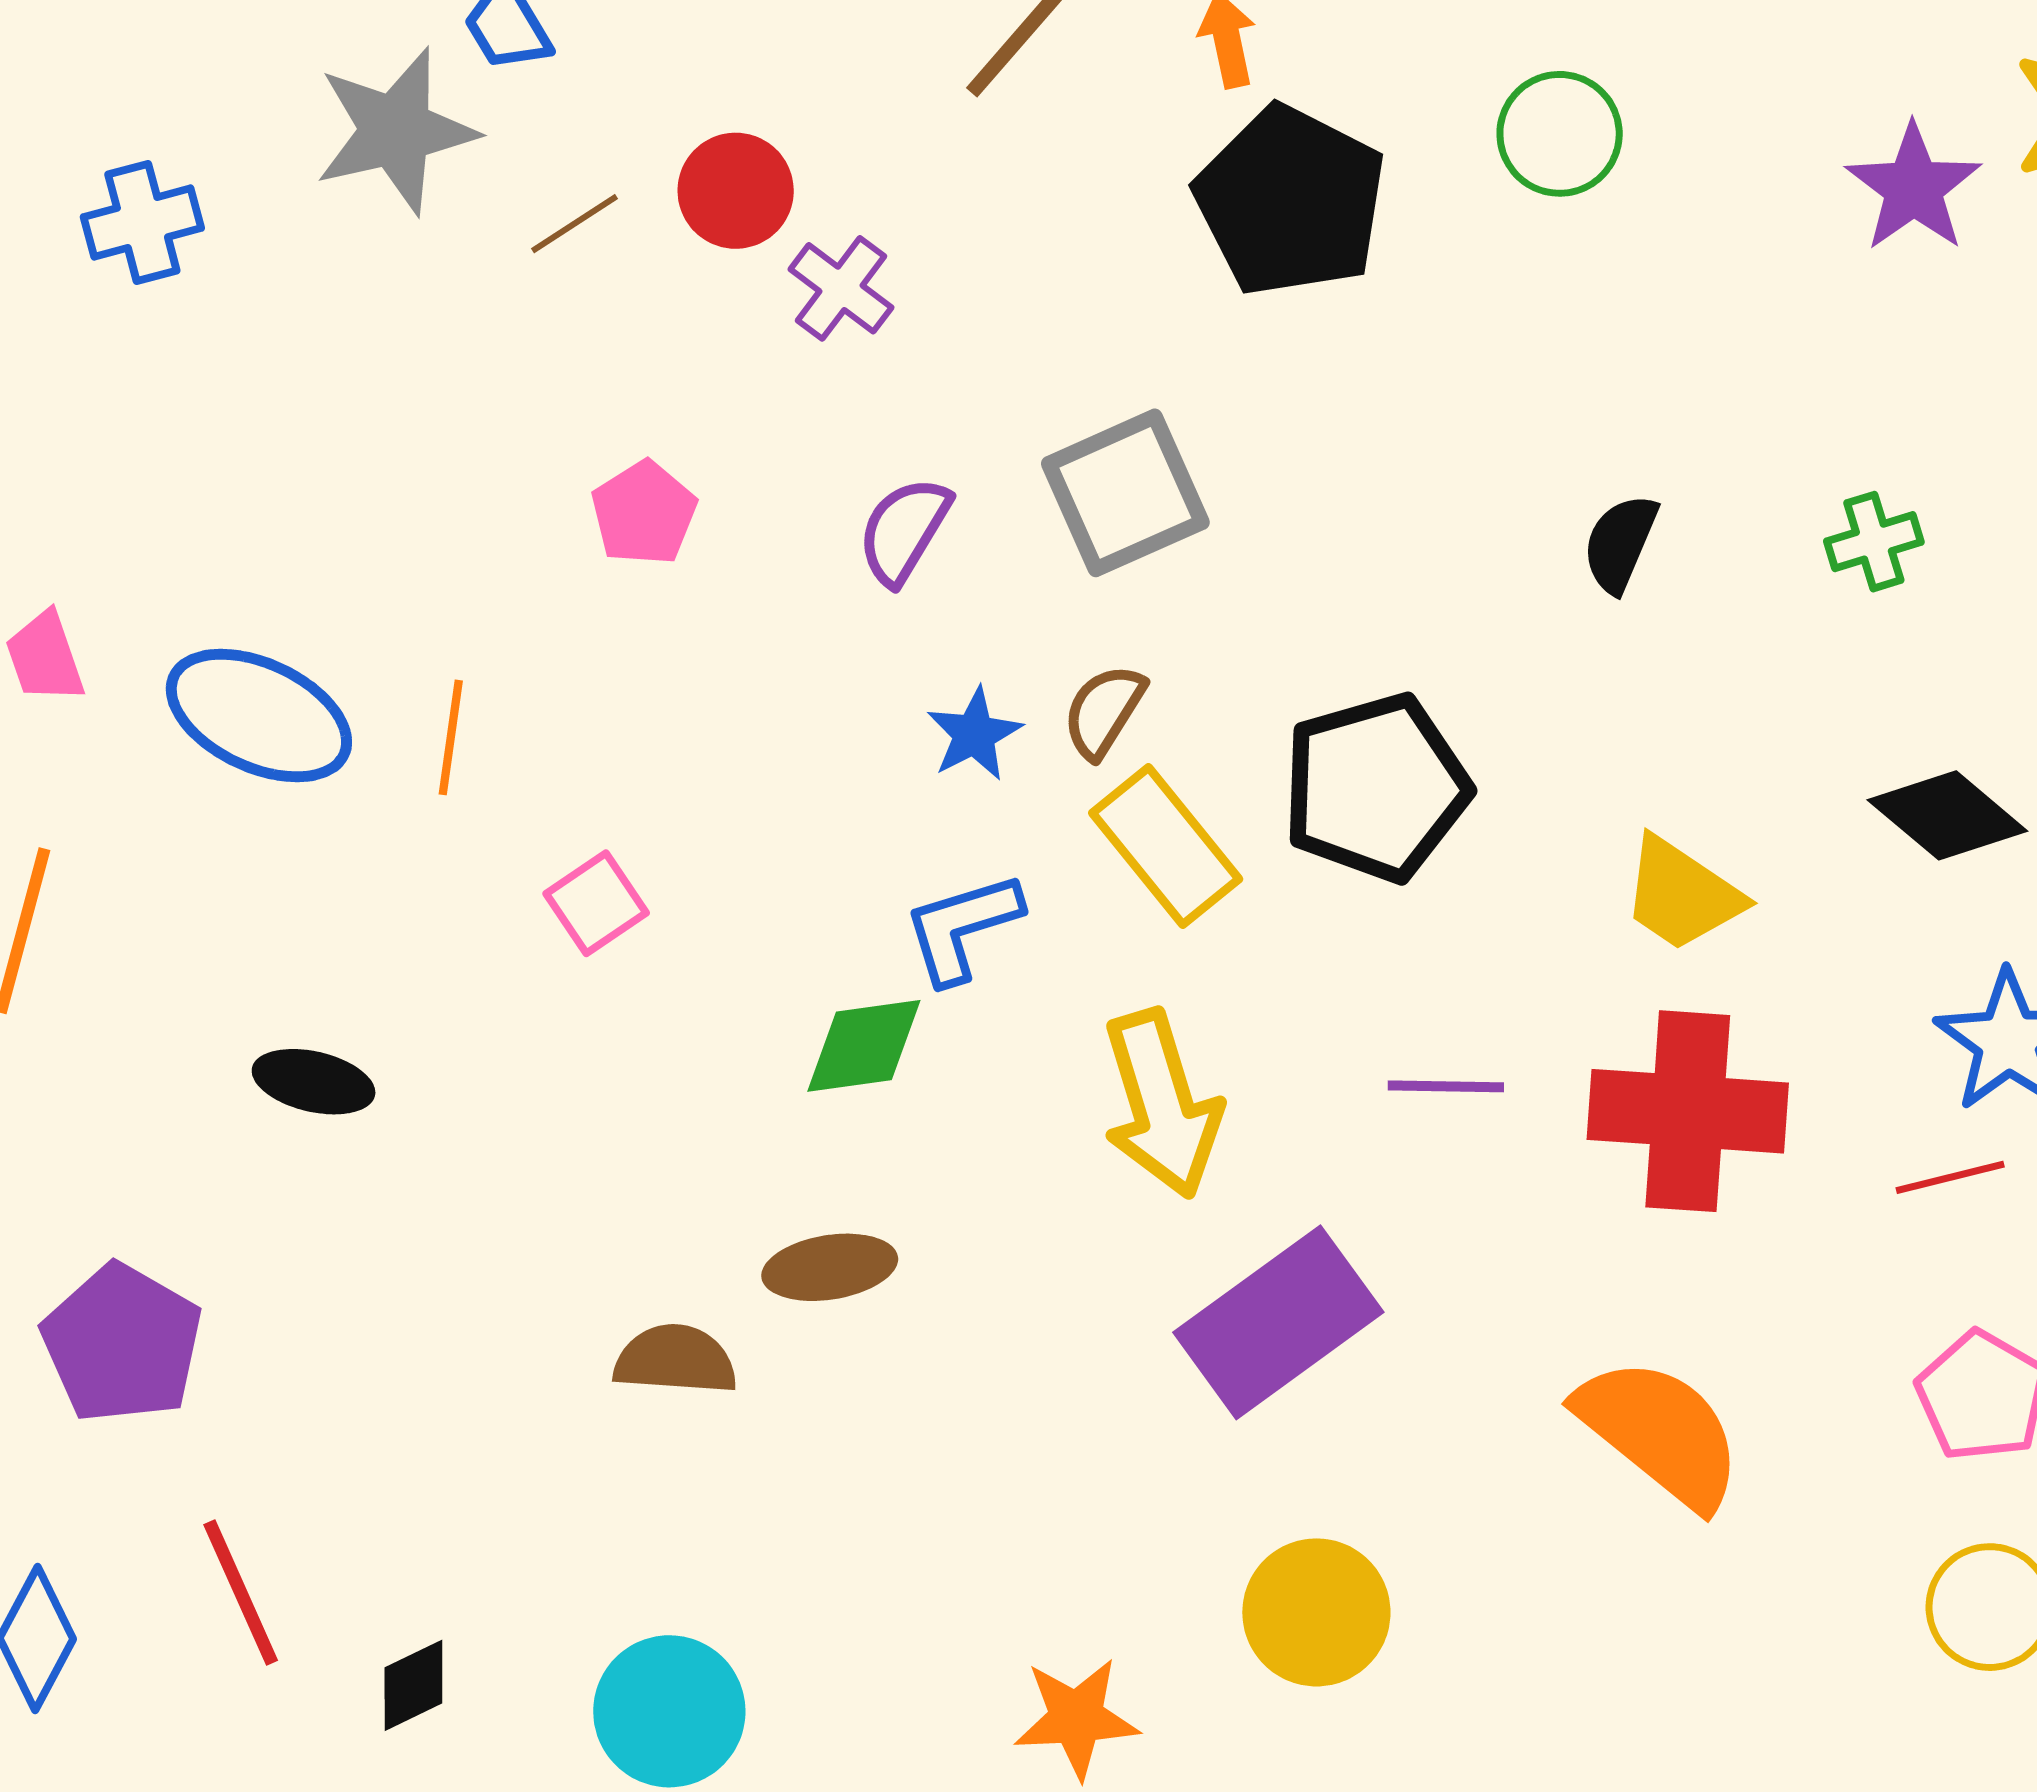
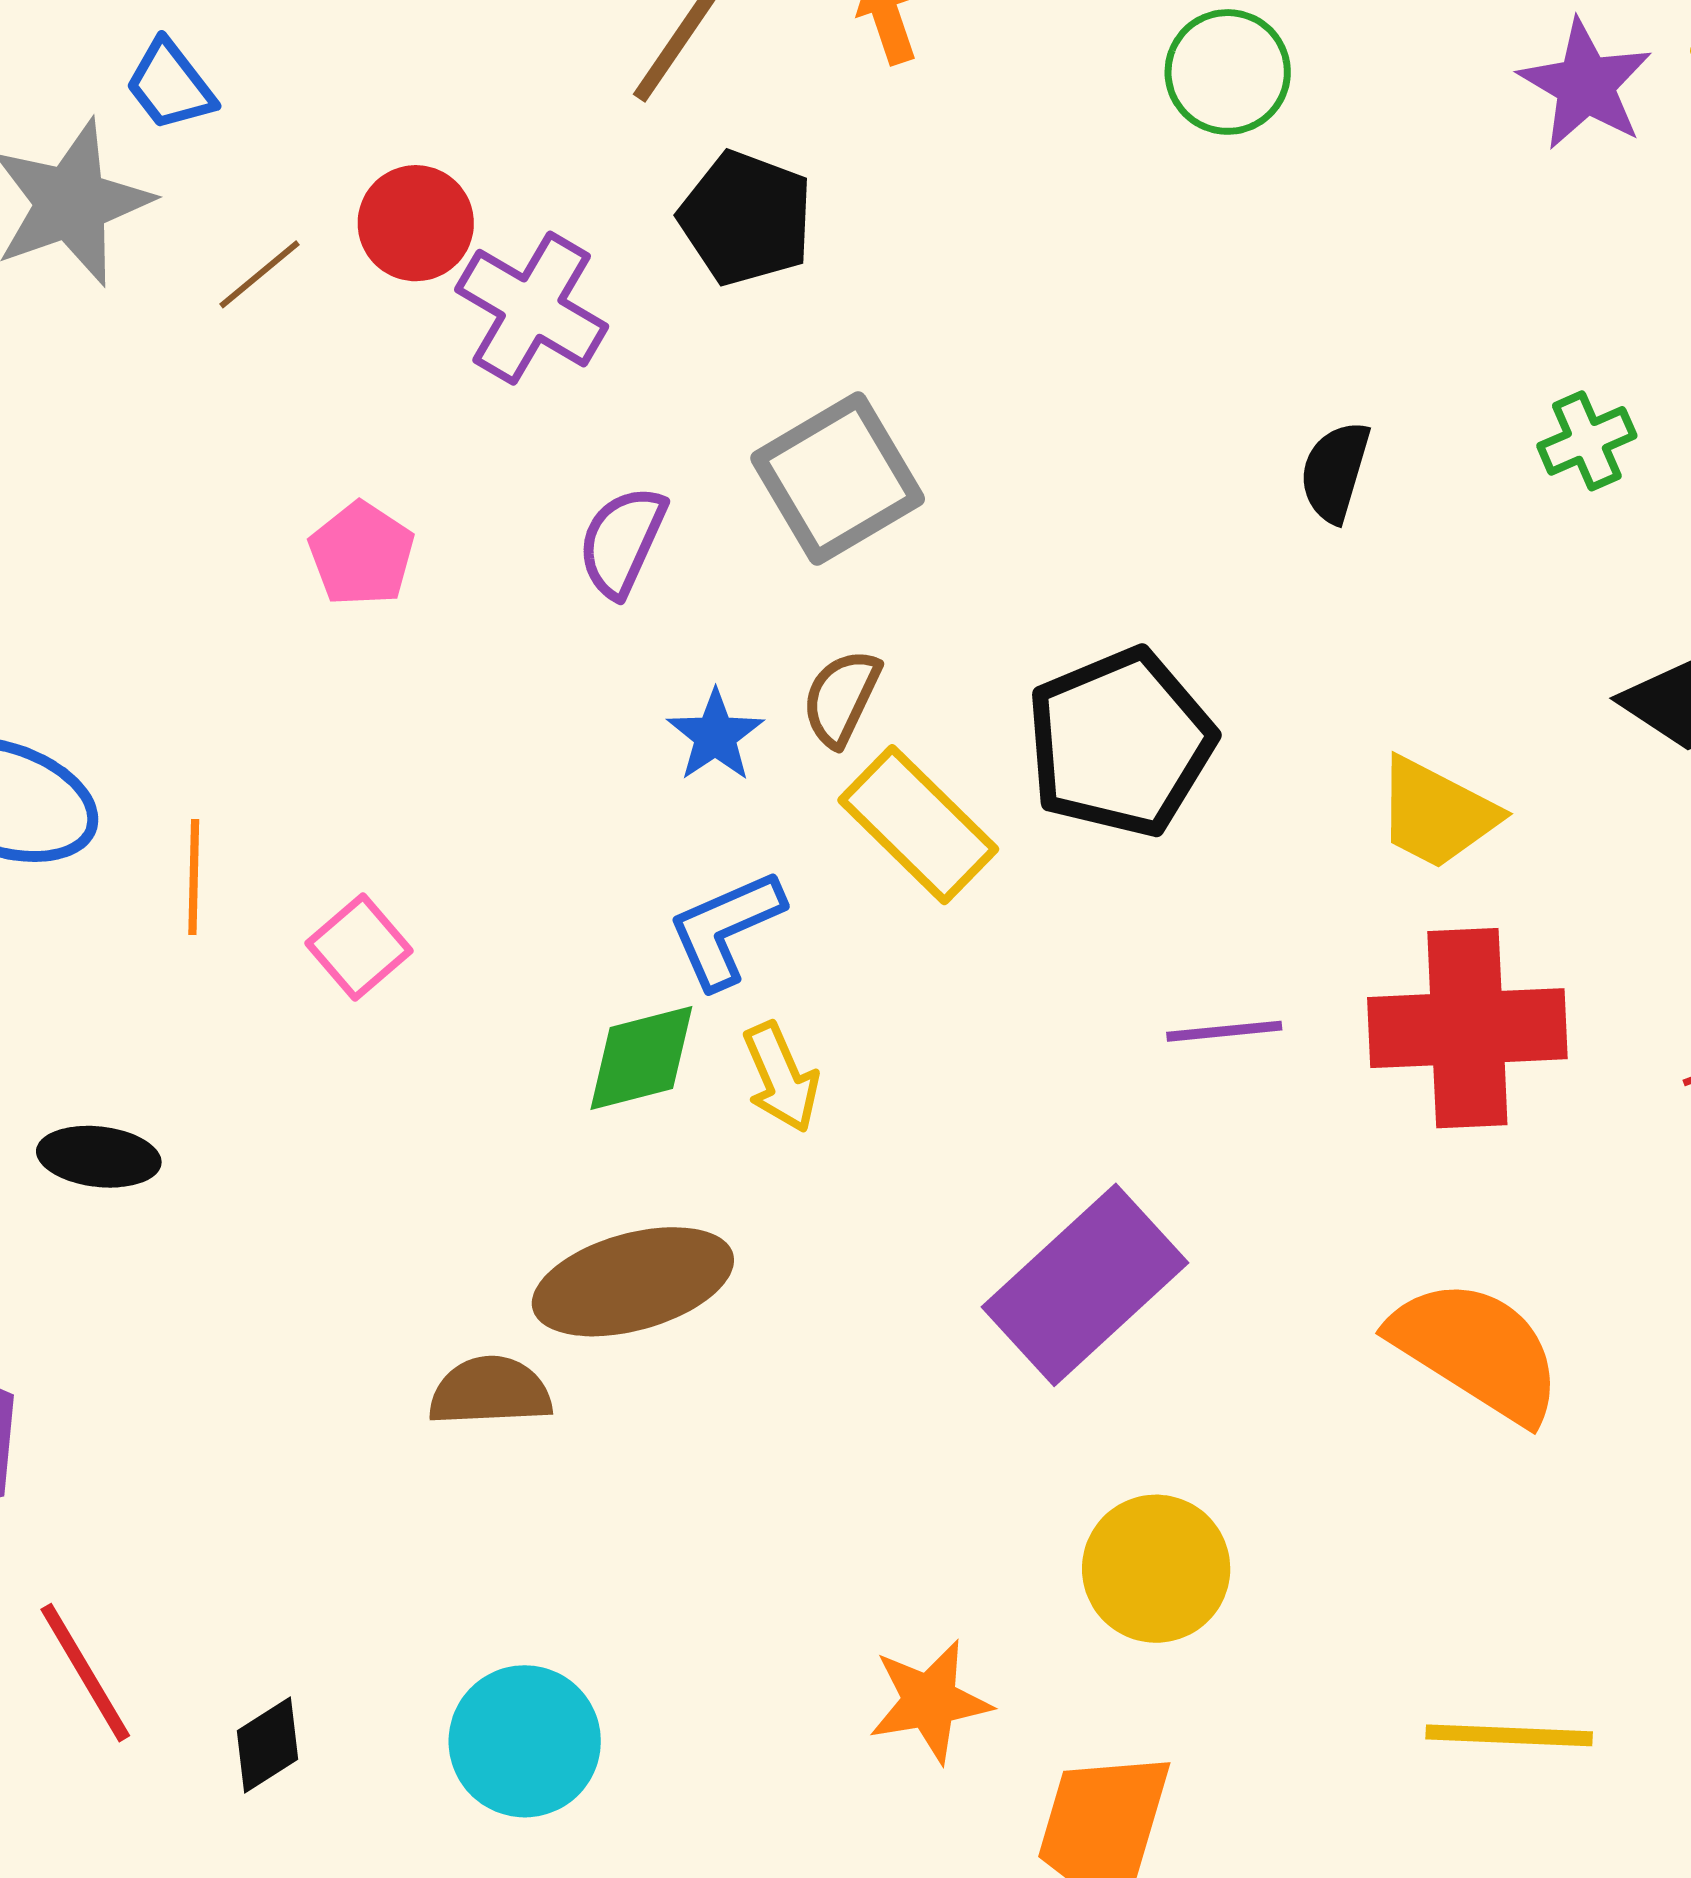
black pentagon: (1291, 201) -> (746, 218), moved, size x0.7
purple cross: (841, 288) -> (532, 308), size x1.4
orange line: (451, 737) -> (194, 877), moved
yellow arrow: (1162, 1104) -> (781, 1077), moved, size x0.6
brown ellipse: (830, 1267) -> (633, 1282), size x1.5

